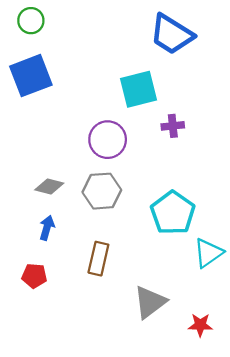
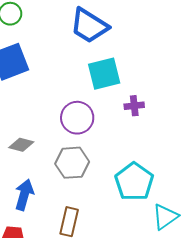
blue trapezoid: (172, 34) -> (89, 26), moved
gray diamond: (49, 187) -> (21, 145), moved
blue arrow: (47, 228) -> (24, 195), size x1.4

